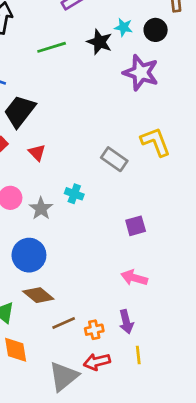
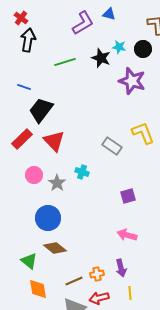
red triangle: (37, 153) -> (54, 141), size x1.6
brown line: (64, 323) -> (74, 281), moved

